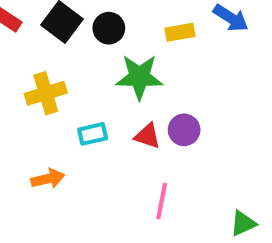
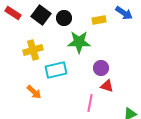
cyan rectangle: (93, 134) -> (56, 70), size x1.5
red triangle: (147, 136) -> (107, 86), moved
orange arrow: (48, 179) -> (34, 92), turned 56

